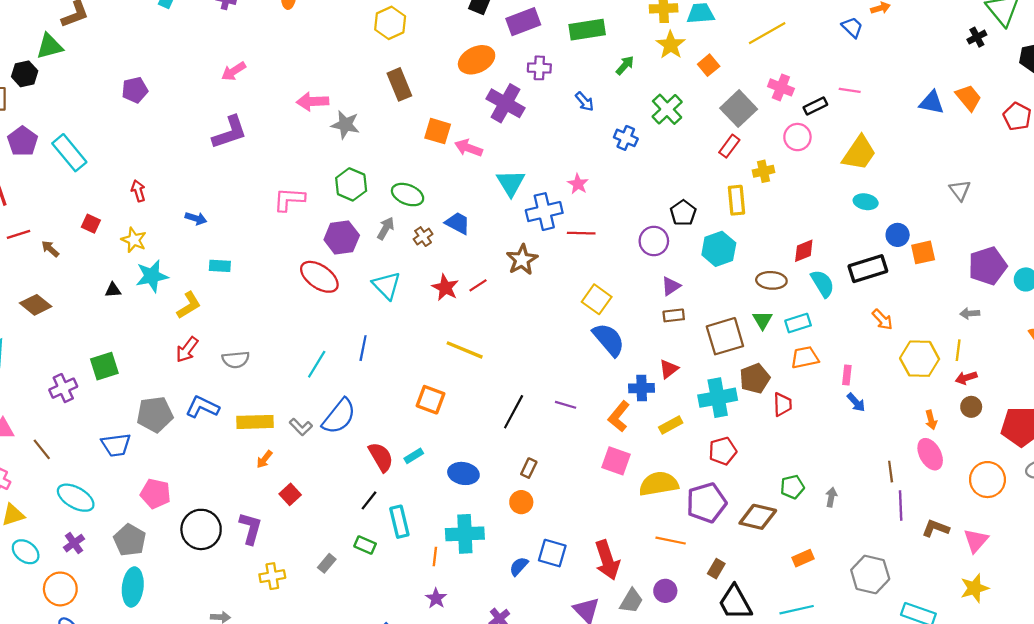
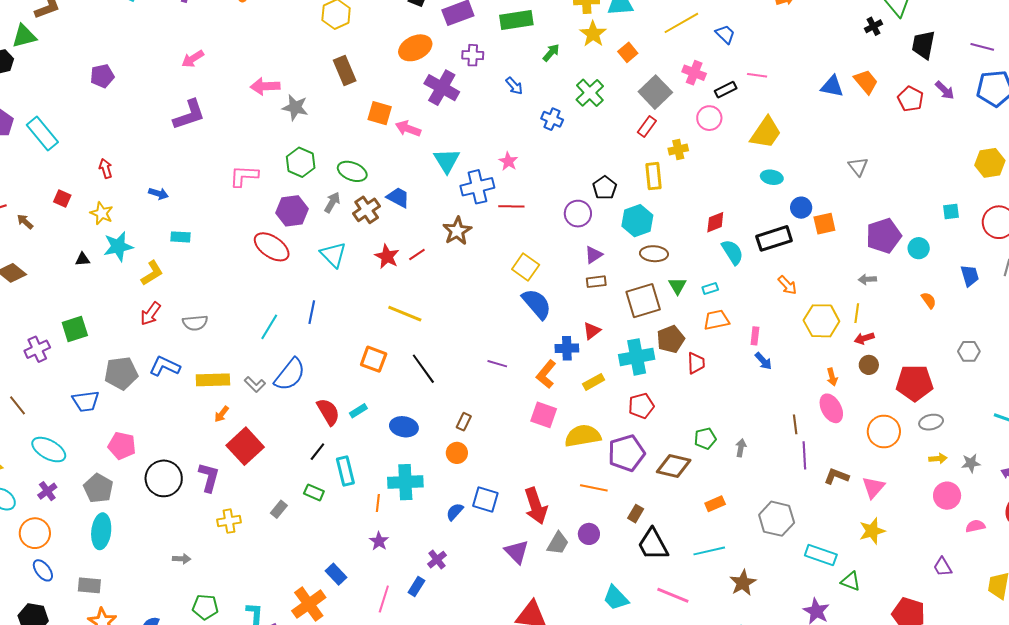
blue trapezoid: (852, 27) -> (725, 34), moved
brown cross: (423, 237) -> (367, 210), size x1.5
brown ellipse: (771, 280) -> (654, 254), moved
cyan rectangle: (798, 323) -> (710, 288), size x0.7
black line: (514, 412) -> (423, 369), moved, turned -64
red square: (290, 494) -> (245, 446), size x1.8

